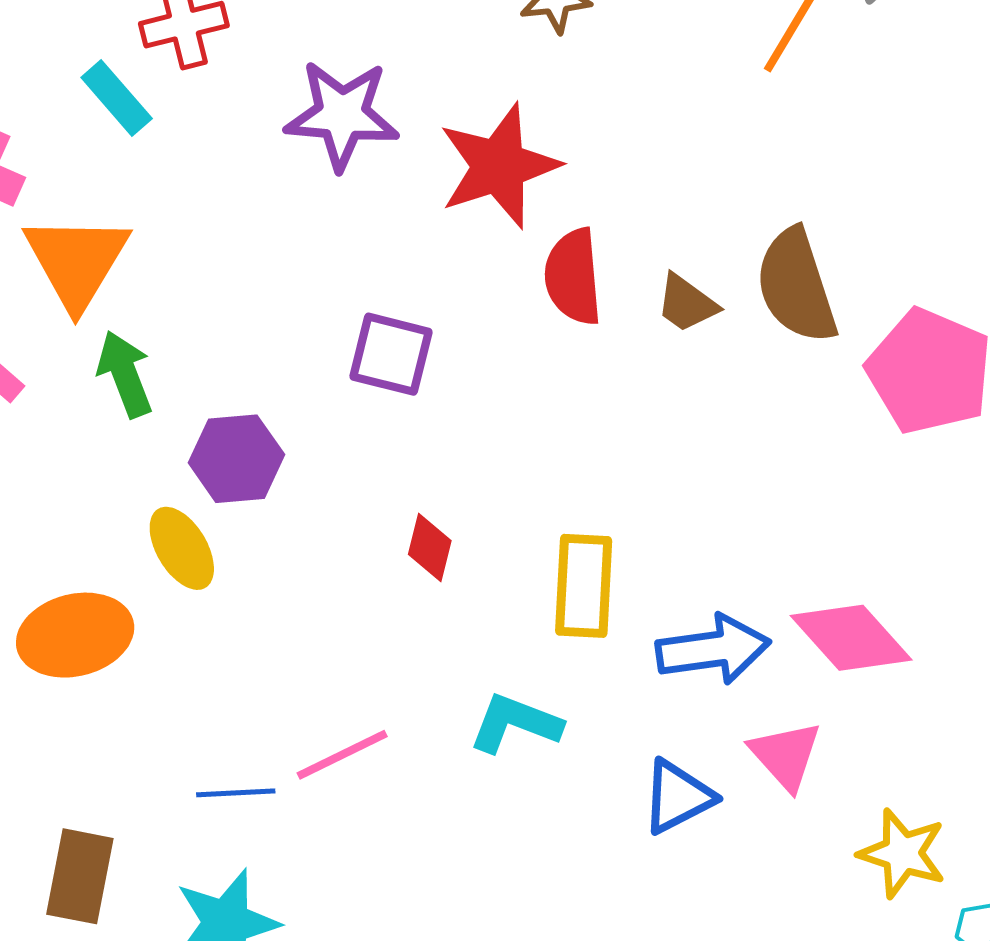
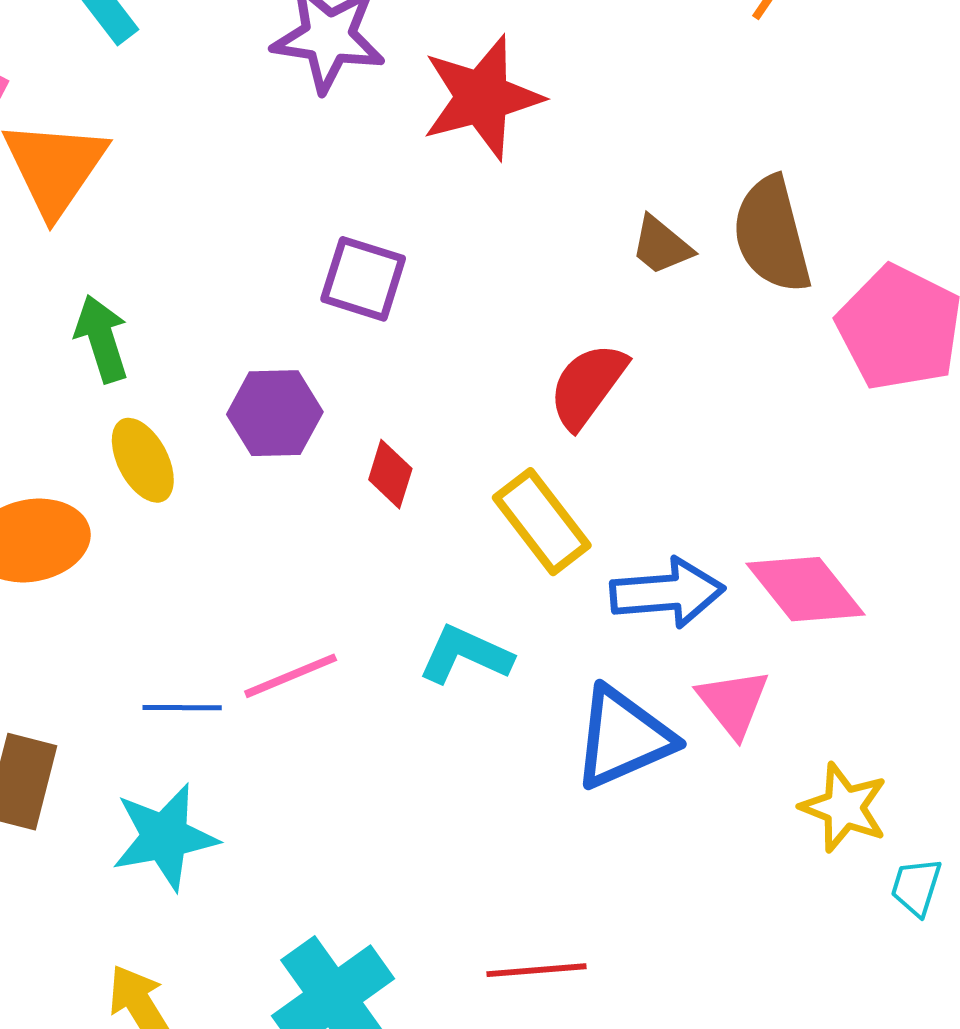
red semicircle: (573, 277) -> (588, 385), moved, turned 38
green arrow: (125, 374) -> (102, 339), moved
purple hexagon: (236, 459) -> (275, 413), moved
yellow rectangle: (584, 586) -> (542, 522), turned -44
blue triangle: (678, 797) -> (623, 738), size x1.4

